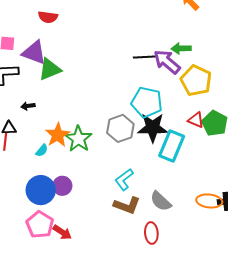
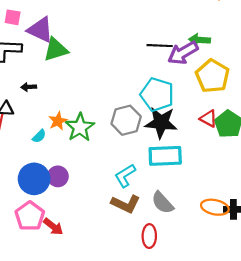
purple arrow: (167, 62) -> (183, 53), turned -76
orange star: (58, 135) -> (58, 121), size x0.7
cyan rectangle: (172, 146) -> (165, 156), moved, turned 60

